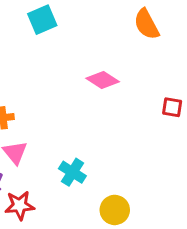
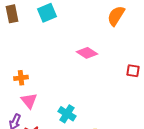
orange semicircle: (146, 24) -> (116, 16), turned 60

